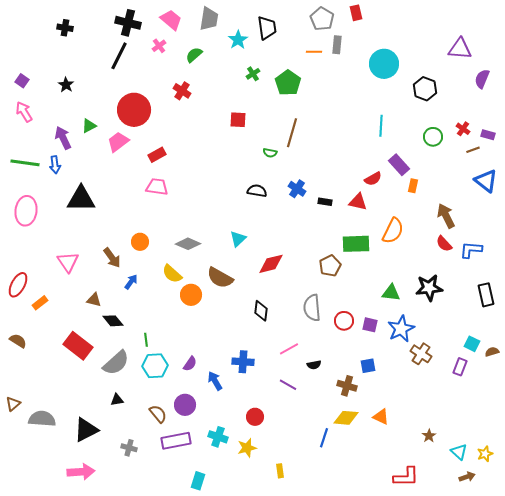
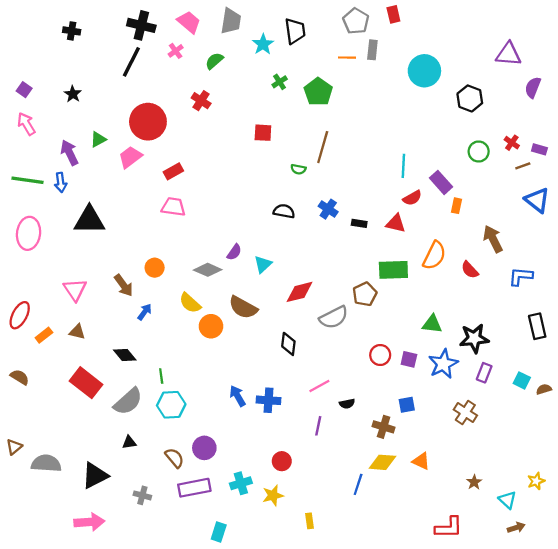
cyan line: (381, 126) -> (403, 166), moved
red semicircle: (444, 244) -> (470, 270), moved
black star: (429, 288) -> (474, 338), moved
brown triangle: (94, 300) -> (77, 332), moved
gray semicircle: (312, 308) -> (334, 317), moved, turned -112
brown cross: (421, 354) -> (465, 413), moved
purple semicircle: (190, 364) -> (234, 252), moved
purple rectangle: (460, 367) -> (484, 373), moved
blue arrow: (215, 381) -> (238, 396), moved
purple line: (288, 385) -> (318, 426), turned 72
cyan cross: (218, 437) -> (241, 483), turned -36
yellow star: (485, 454) -> (536, 481), moved

